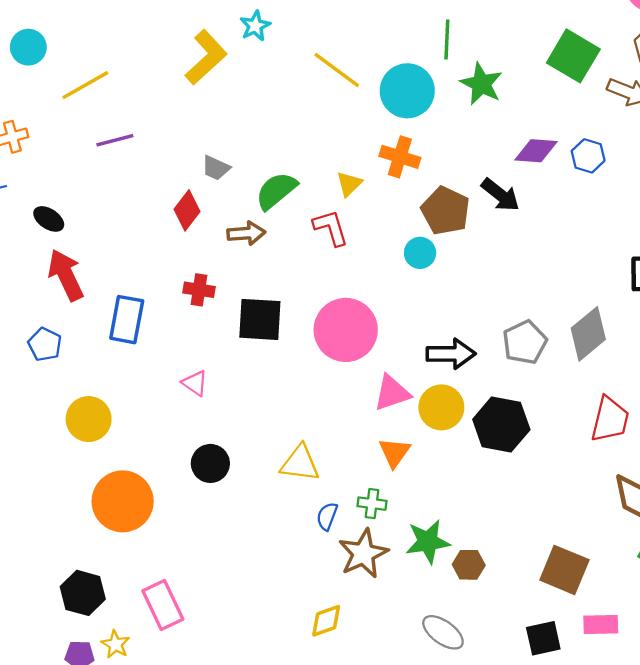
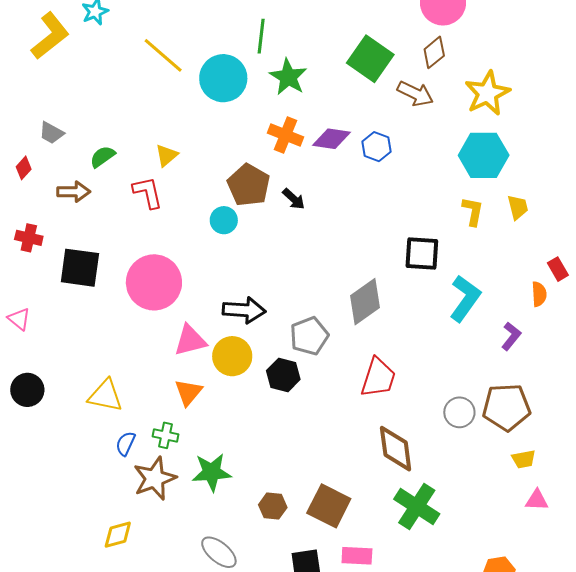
orange cross: (400, 157) -> (285, 135), moved
green semicircle: (276, 191) -> (103, 157), size x0.7
black arrow: (500, 195) -> (294, 199), moved, size x0.7
red diamond: (187, 210) -> (24, 168), size x0.7
gray pentagon: (525, 342) -> (309, 336), moved
black hexagon: (501, 424) -> (283, 375), size x0.7
brown hexagon: (469, 565) -> (273, 506), moved

